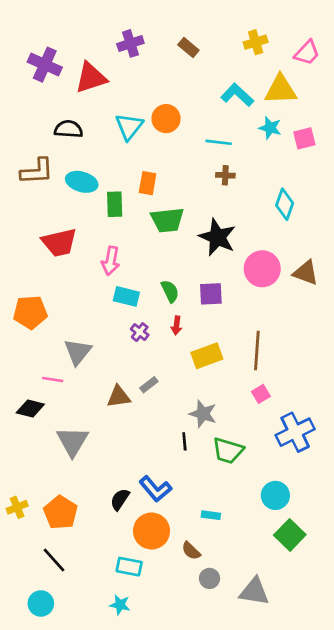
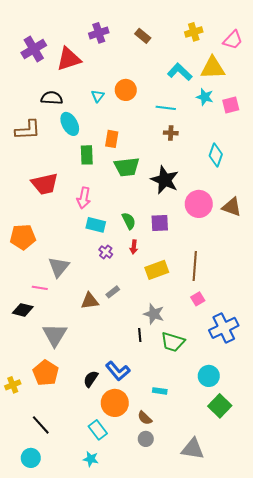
purple cross: (45, 65) -> (34, 49), turned 35
cyan triangle: (129, 126) -> (98, 96), size x0.6
cyan ellipse: (82, 182) -> (70, 124), moved, turned 45
orange pentagon: (61, 513) -> (46, 373), moved
cyan rectangle: (129, 567) -> (98, 430), turned 42
gray circle: (209, 578) -> (146, 439), moved

